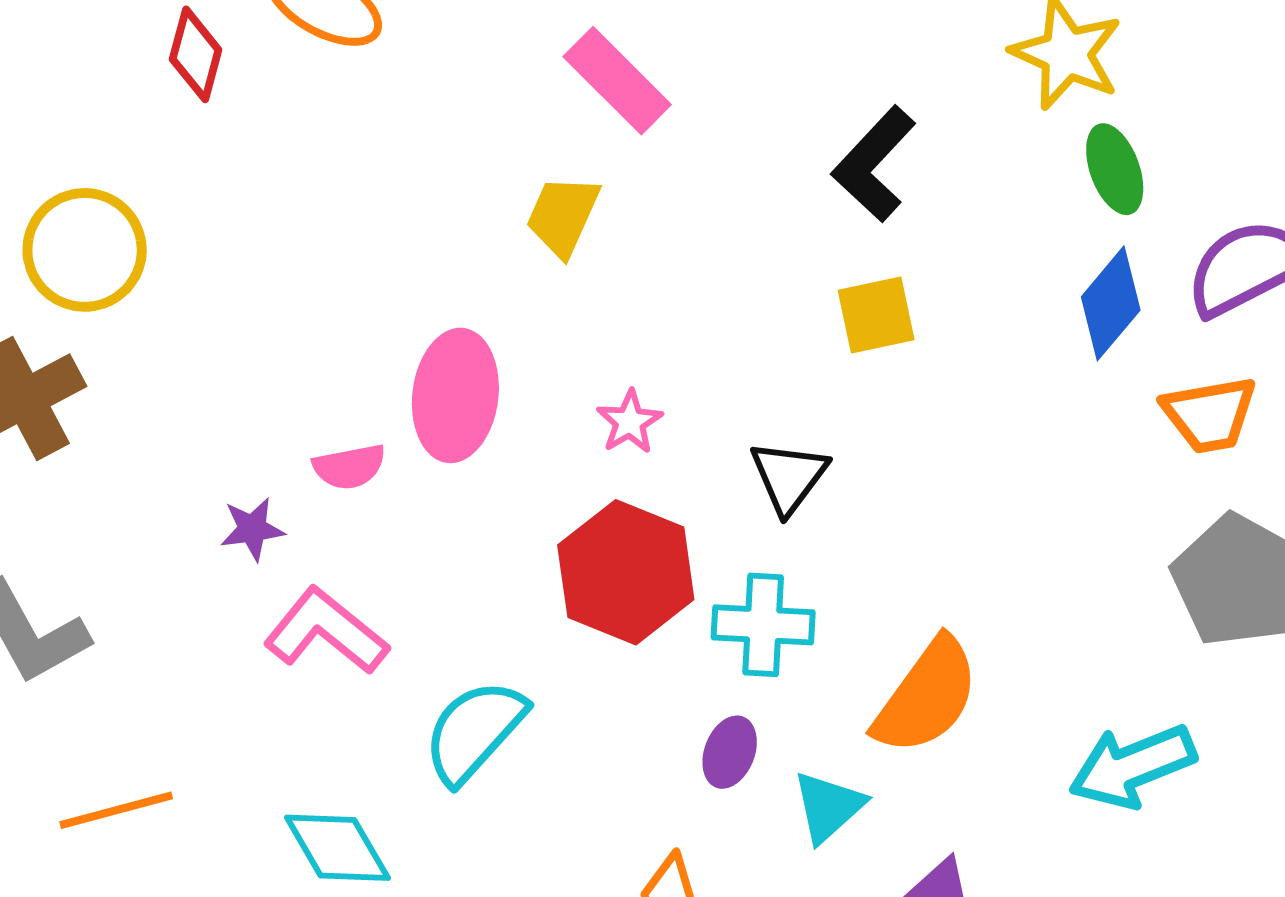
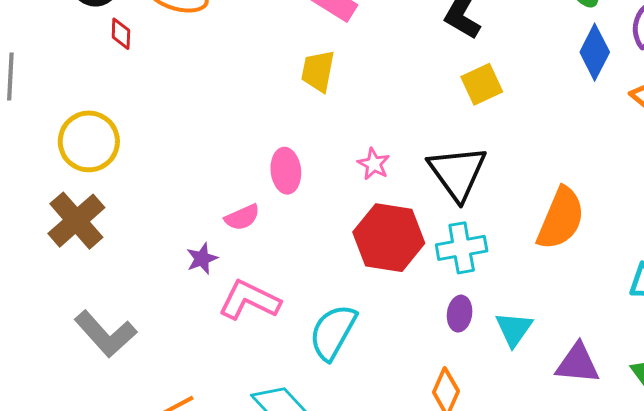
red diamond: (196, 54) -> (121, 34), size x0.7
pink ellipse: (455, 395) -> (286, 171), size x0.7
black triangle: (789, 477) -> (457, 173), size x1.5
orange semicircle: (927, 696) -> (561, 219), moved

